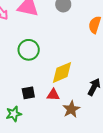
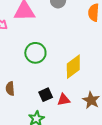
red triangle: (53, 95) -> (64, 100), moved

